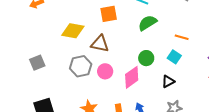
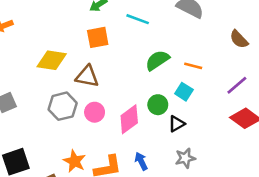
green semicircle: (147, 23) -> (157, 60), moved
green circle: (146, 58) -> (158, 105), moved

